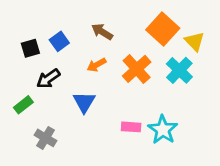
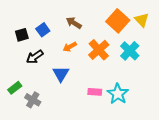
yellow triangle: (195, 41) -> (142, 20), moved
green rectangle: (23, 105) -> (15, 88), moved

